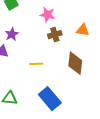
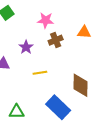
purple star: (12, 34) -> (26, 47), moved
brown diamond: (75, 63) -> (81, 85), moved

